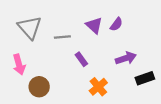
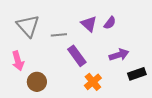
purple rectangle: (81, 59) -> (77, 56), size x1.5

